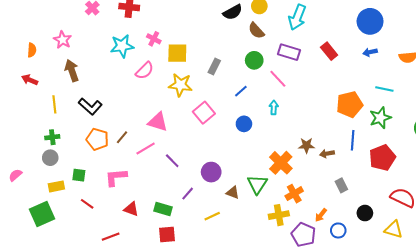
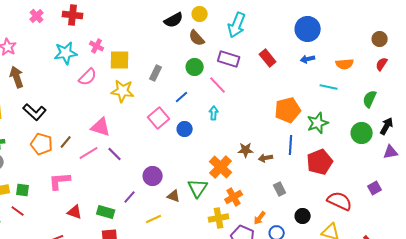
cyan line: (384, 89) -> (329, 87), moved
pink square: (204, 113) -> (159, 118), moved
purple line: (172, 161) -> (115, 154), moved
green square: (79, 175) -> (23, 190), moved
red line: (87, 204) -> (18, 211), moved

